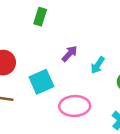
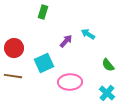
cyan arrow: (98, 65) -> (88, 34), moved, turned 88

